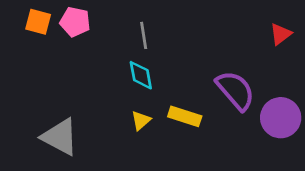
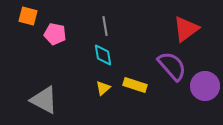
pink pentagon: (75, 22) -> (55, 34), moved
red triangle: (281, 34) -> (186, 29), moved, size x1.6

